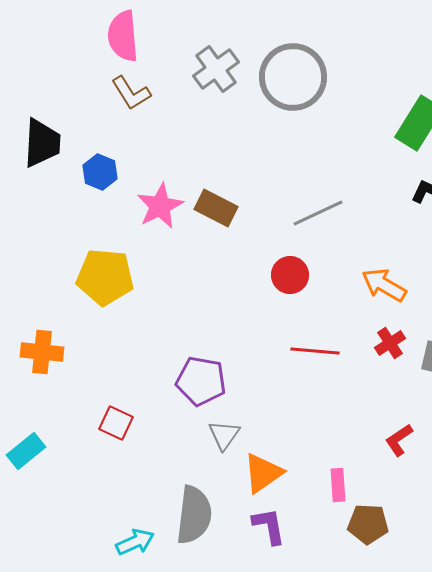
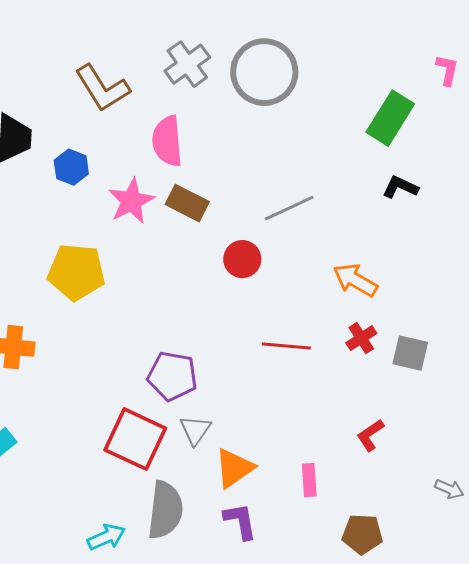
pink semicircle: (123, 36) -> (167, 141), moved
brown L-shape: (131, 93) -> (102, 88), size x1.4
red circle: (290, 275) -> (242, 259), moved
red square: (116, 423) -> (135, 439), moved, size x1.8
brown pentagon: (368, 524) -> (362, 534), moved

